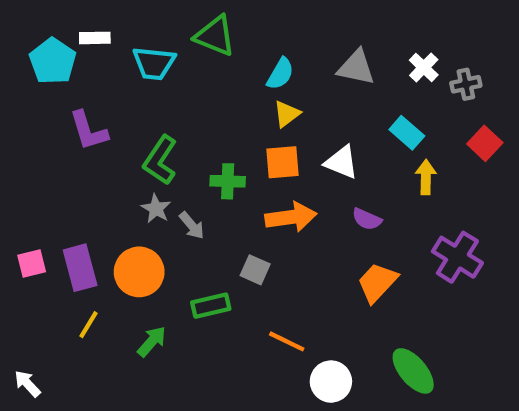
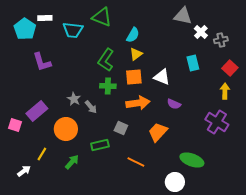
gray triangle: (356, 67) -> (183, 16), moved
cyan rectangle: (407, 133) -> (193, 63), turned 35
green L-shape: (160, 160) -> (106, 60), moved
yellow arrow: (426, 177) -> (225, 91), moved
pink square: (32, 263) -> (15, 125), turned 32
purple rectangle: (80, 268) -> (37, 111), moved, turned 65
orange trapezoid: (377, 282) -> (158, 132), moved
green ellipse: (413, 371) -> (192, 160), moved, turned -30
white circle: (331, 382) -> (175, 182), moved
white arrow: (27, 384) -> (24, 171), moved, turned 96

